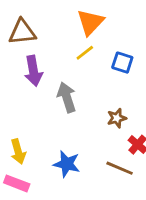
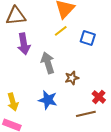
brown star: (117, 118) -> (72, 78), moved
blue star: (67, 164) -> (48, 100), moved
brown line: (120, 168) -> (86, 114), turned -36

